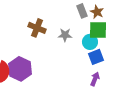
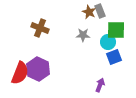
brown star: (97, 12) -> (89, 12), moved
brown cross: (37, 28) -> (40, 28), moved
purple arrow: (95, 79) -> (100, 85), moved

